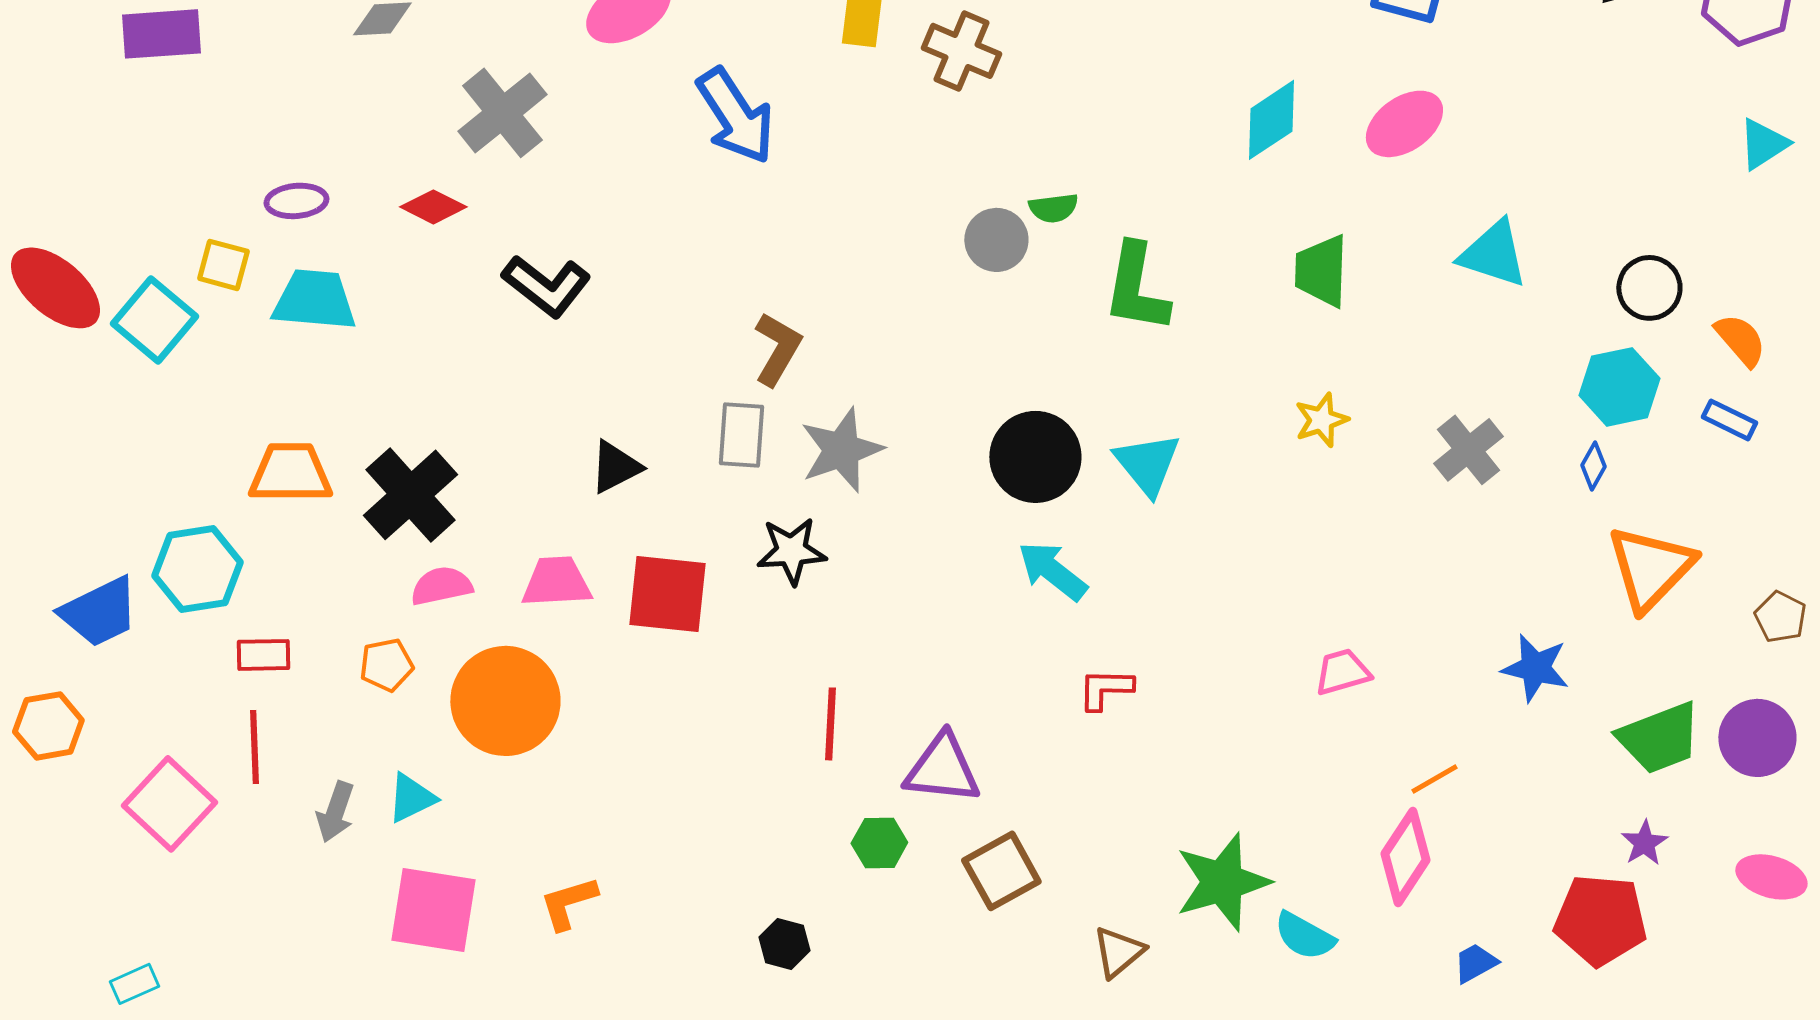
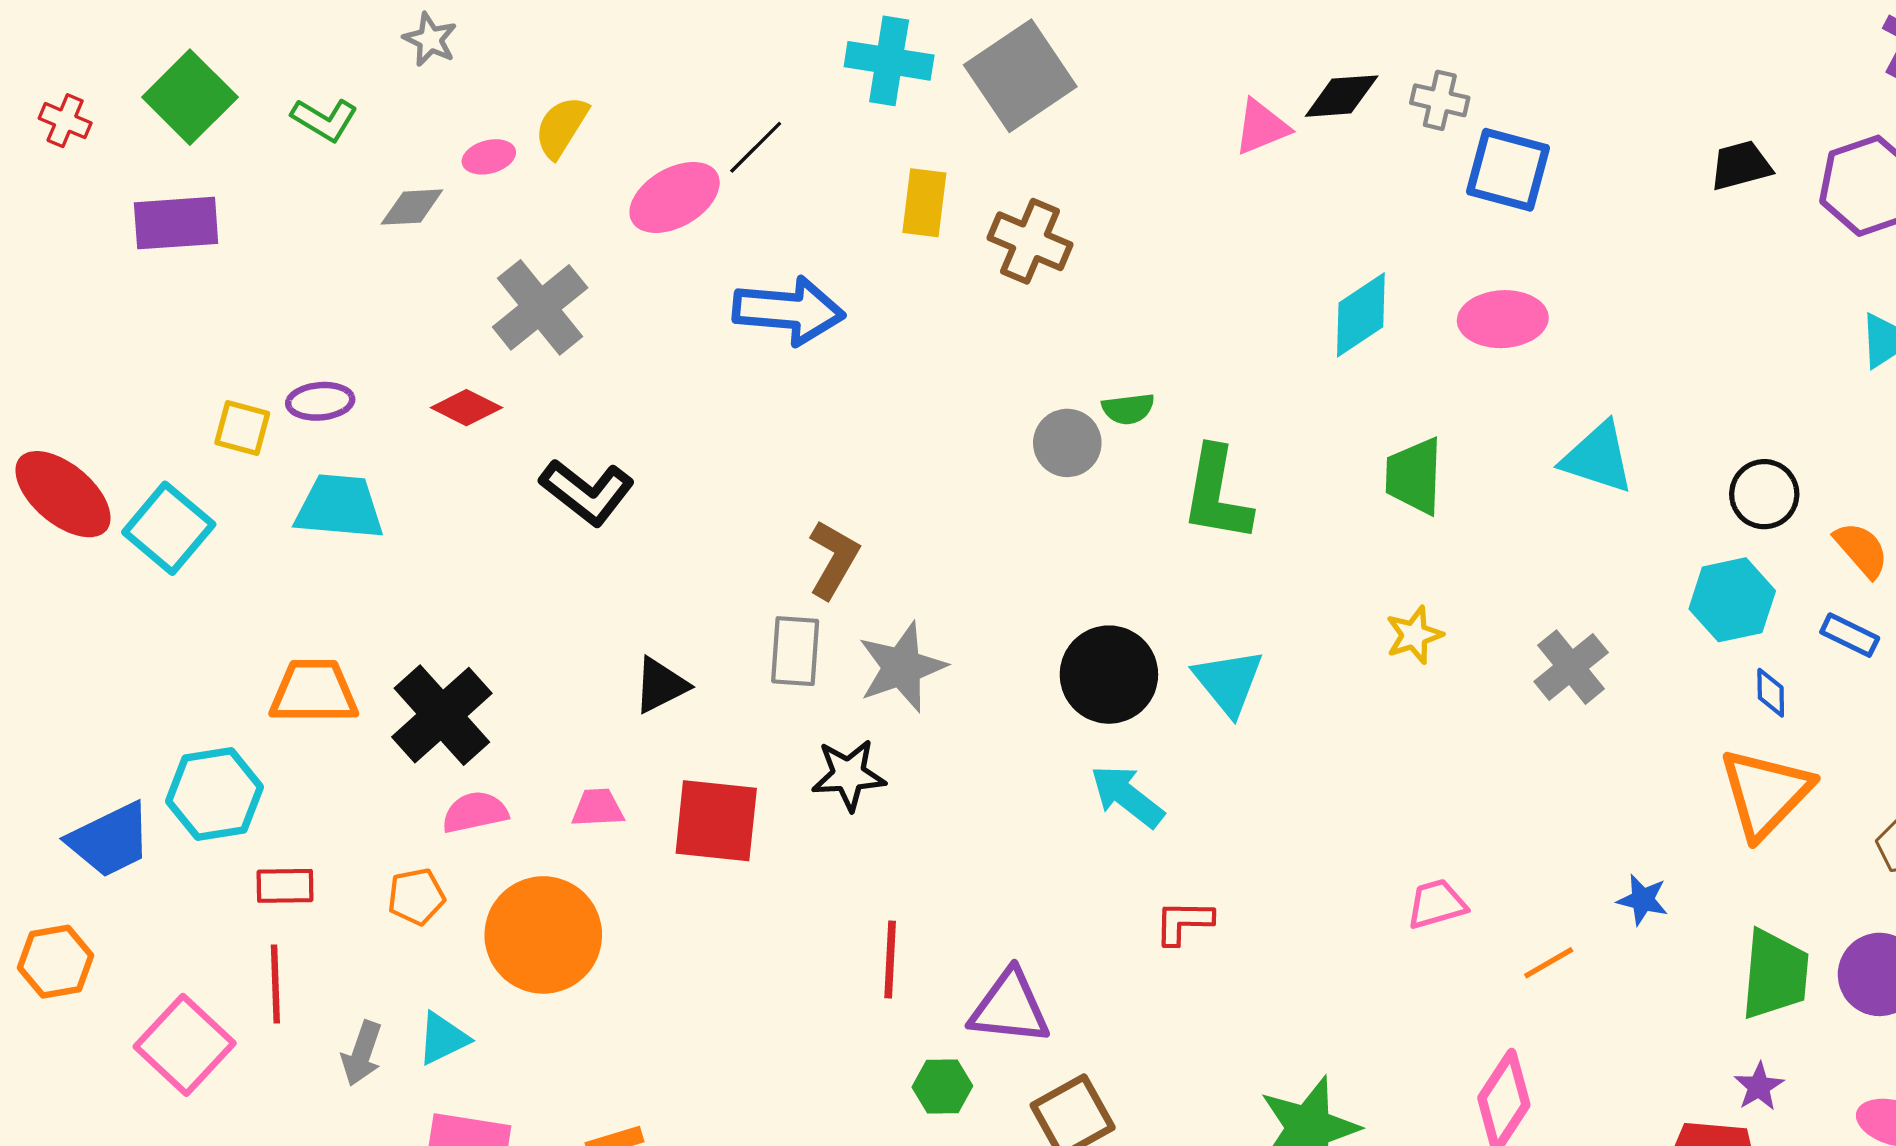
blue arrow: (735, 116) -> (789, 311), turned -52
pink ellipse: (1404, 124) -> (1503, 319), turned 32
yellow square: (223, 265) -> (242, 428), moved
blue diamond: (1593, 466) -> (1771, 693), moved, turned -30
pink trapezoid: (556, 582) -> (598, 808), size x0.7
blue star: (1535, 668) -> (1643, 900), size x0.7
green trapezoid: (1659, 738) -> (1775, 974), turned -64
orange line: (1434, 779) -> (1549, 963), moved

